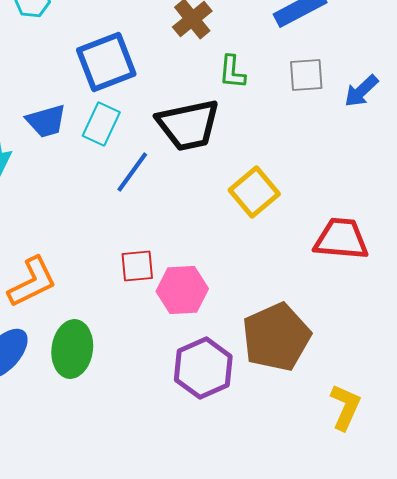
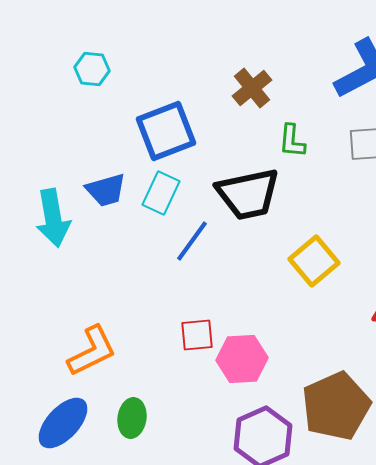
green ellipse: (72, 349) -> (132, 418), size x0.7

